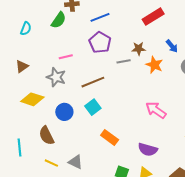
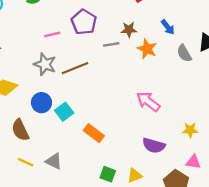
pink line: (66, 57) -> (52, 34), moved
gray star: (56, 77) -> (45, 64), moved
cyan square: (93, 107) -> (64, 112), moved
purple semicircle: (148, 150) -> (154, 145), moved

